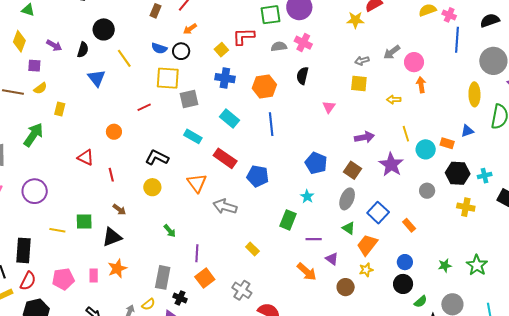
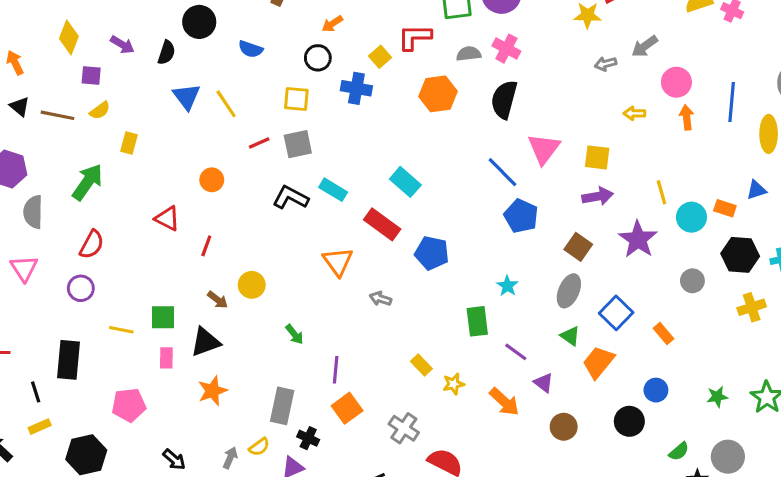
blue line: (457, 40) -> (732, 102), moved
blue semicircle: (159, 48) -> (251, 49), moved
gray arrow: (392, 52) -> (645, 46), moved
yellow line: (124, 58) -> (226, 104), moved
gray arrow: (362, 61) -> (606, 64), moved
black semicircle: (302, 76) -> (504, 99), size x1.4
yellow square: (168, 78) -> (296, 99), size x0.7
blue cross: (225, 78) -> (356, 88), moved
yellow square: (359, 83) -> (597, 157), moved
orange hexagon: (264, 86) -> (438, 94), moved
gray square: (189, 99) -> (298, 144), moved
yellow arrow: (394, 100) -> (634, 113), moved
pink triangle: (329, 107) -> (544, 149), size x1.6
cyan rectangle: (230, 119) -> (405, 182), moved
blue line: (271, 124) -> (502, 172), moved, turned -40
black L-shape: (157, 158) -> (290, 198), moved
blue pentagon: (316, 163) -> (521, 216), moved
red line: (111, 175) -> (206, 246), turned 32
yellow circle: (152, 187) -> (252, 285), moved
purple circle: (35, 191) -> (81, 288), moved, size x0.7
gray arrow: (225, 206) -> (380, 299), size x0.6
yellow cross: (466, 207) -> (752, 307), turned -30
green rectangle: (288, 220) -> (477, 321), turned -30
purple line: (314, 239) -> (516, 352), turned 35
yellow star: (366, 270) -> (454, 384), moved
pink rectangle: (94, 276) -> (166, 358), moved
red semicircle: (28, 281) -> (92, 245), moved
black circle: (403, 284) -> (629, 421), moved

